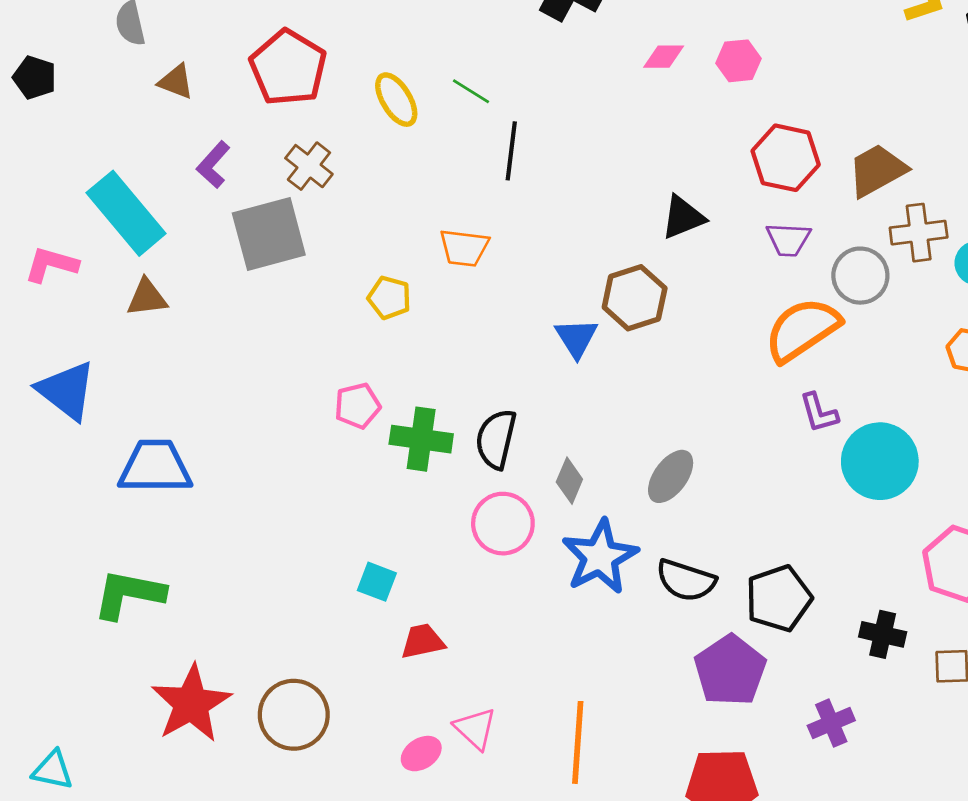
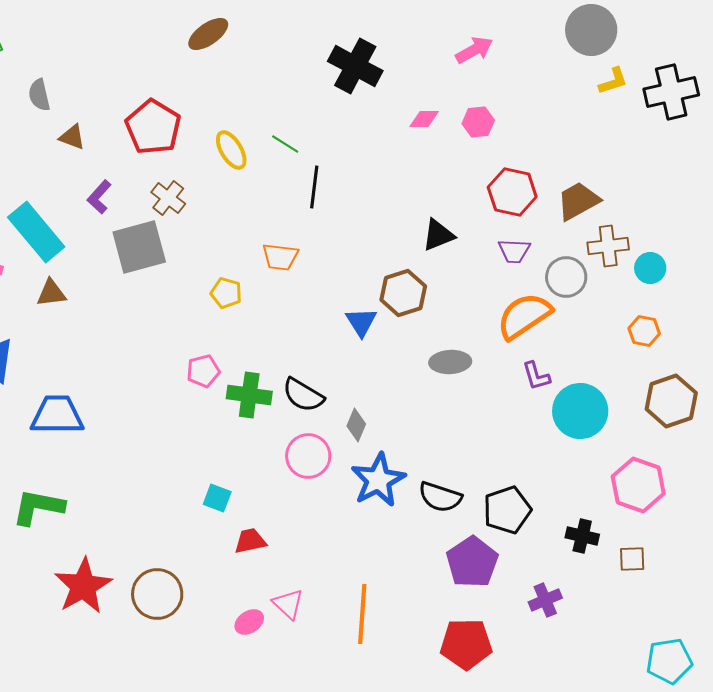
black semicircle: (496, 439) -> (303, 395), turned -72
gray ellipse: (671, 476) -> (450, 362), moved, turned 51

